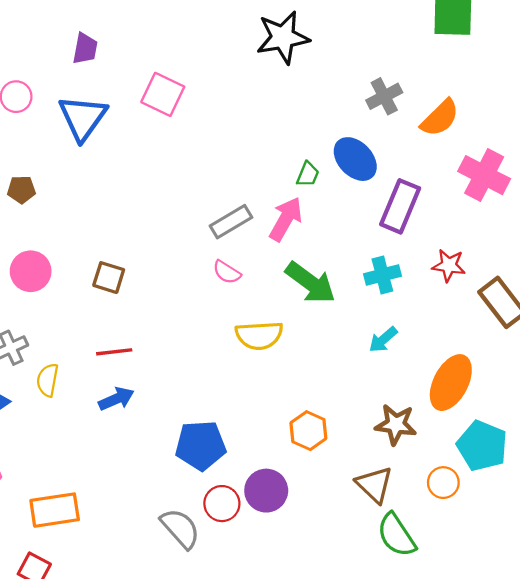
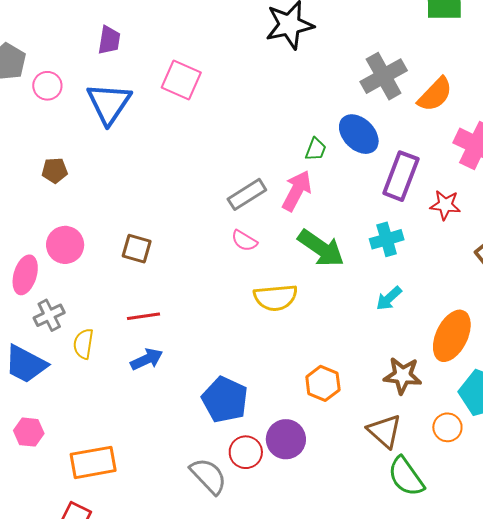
gray cross: (384, 96) -> (384, 76), size x1.4
red star: (449, 265) -> (445, 205), moved
blue pentagon: (201, 445) -> (225, 400), turned 30

